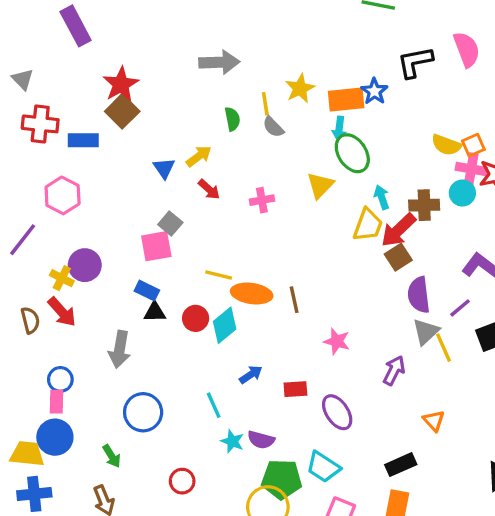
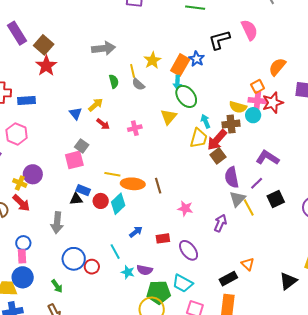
orange rectangle: (346, 100) -> (180, 65), turned -50
brown square: (122, 111) -> (44, 45), moved
yellow semicircle: (446, 145) -> (238, 107), moved
blue rectangle: (147, 291) -> (83, 190), moved
orange triangle: (434, 421) -> (248, 264), moved
red circle: (182, 481) -> (92, 267), moved

